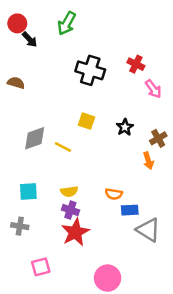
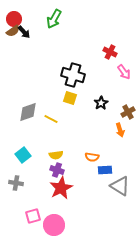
black cross: (90, 70) -> (73, 75), moved
brown semicircle: (16, 83) -> (13, 31), moved, turned 128
cyan square: (28, 191) -> (23, 155), turned -35
pink circle: (108, 278) -> (54, 225), moved

